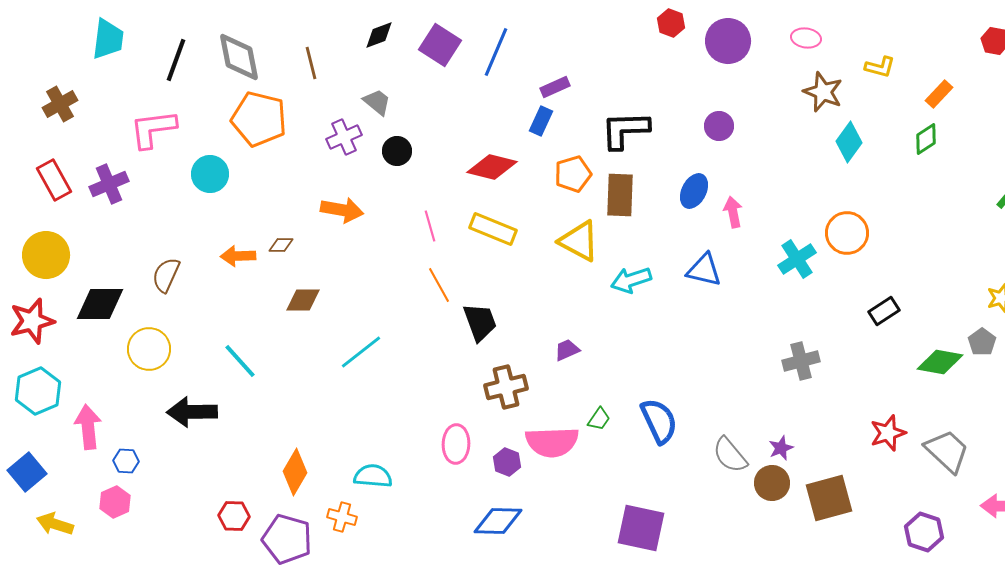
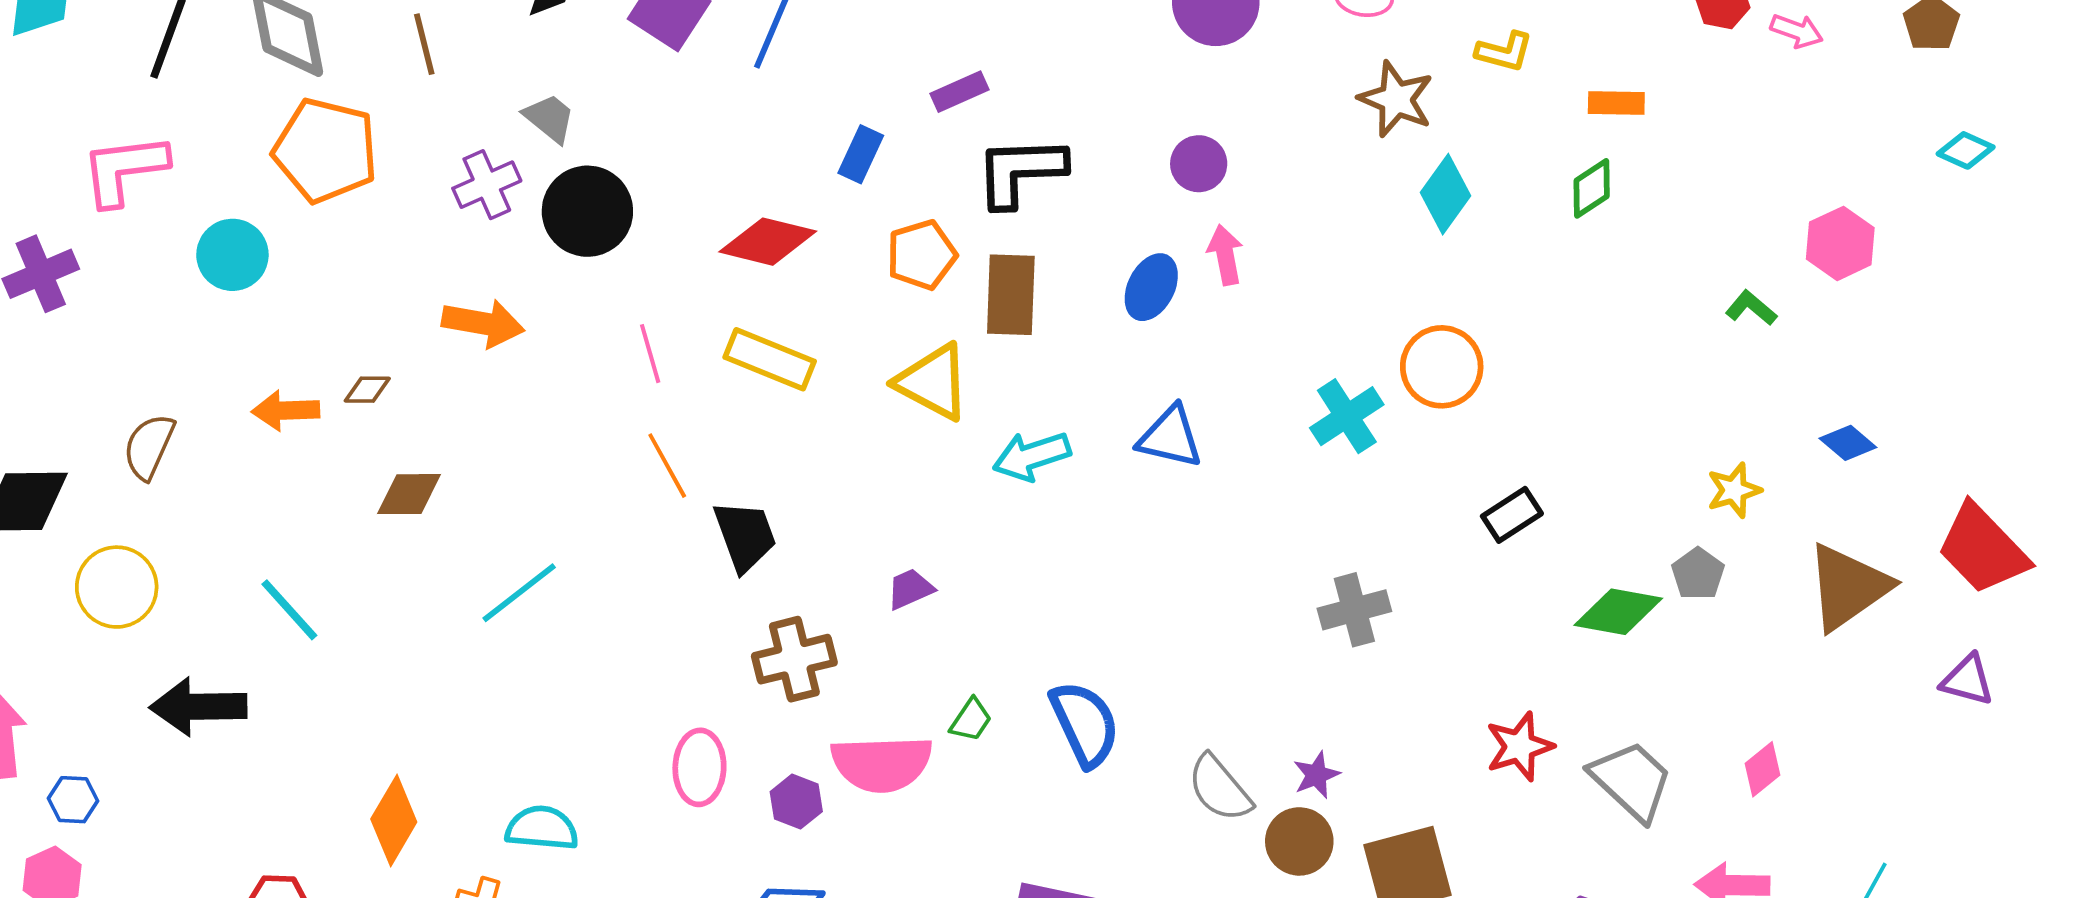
purple rectangle: (555, 87) -> (960, 92), moved
orange rectangle: (939, 94) -> (1616, 103), turned 48
black circle: (397, 151) -> (587, 211), size x1.6
pink arrow: (733, 212) -> (1225, 255), moved

